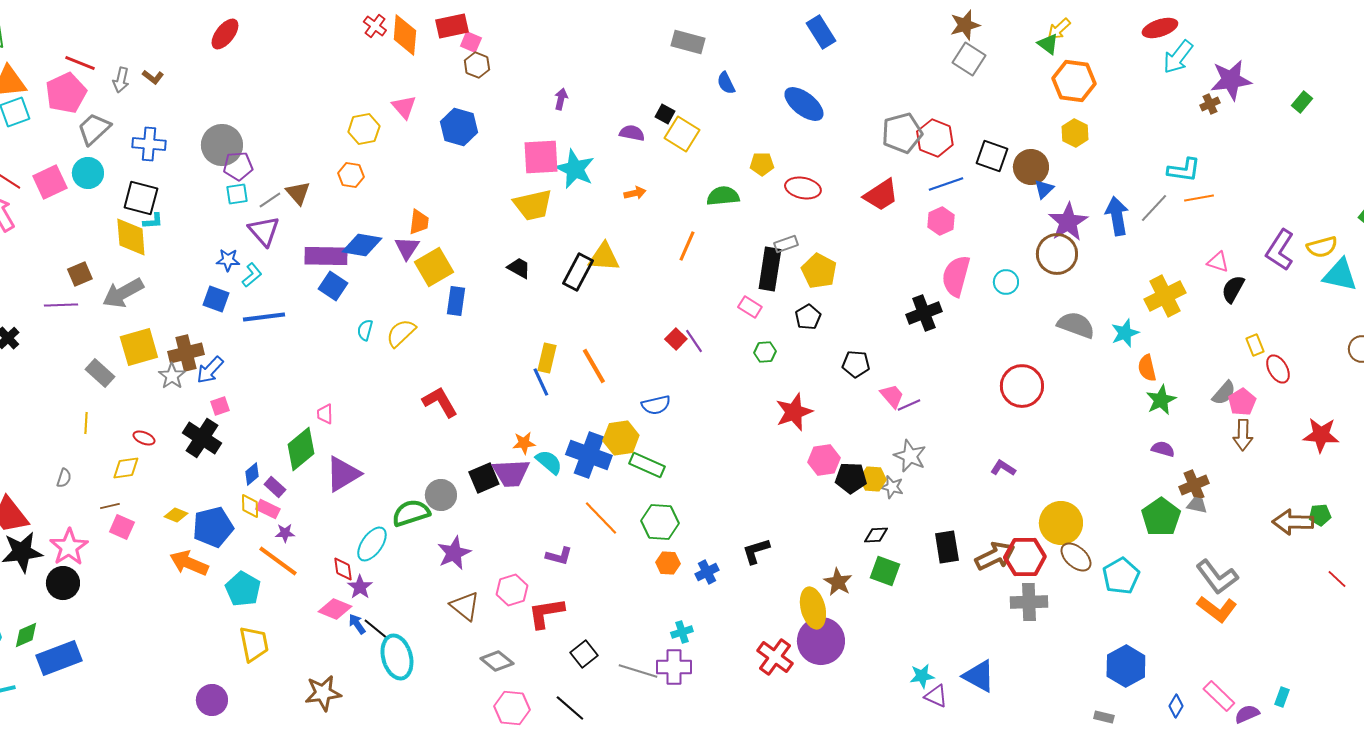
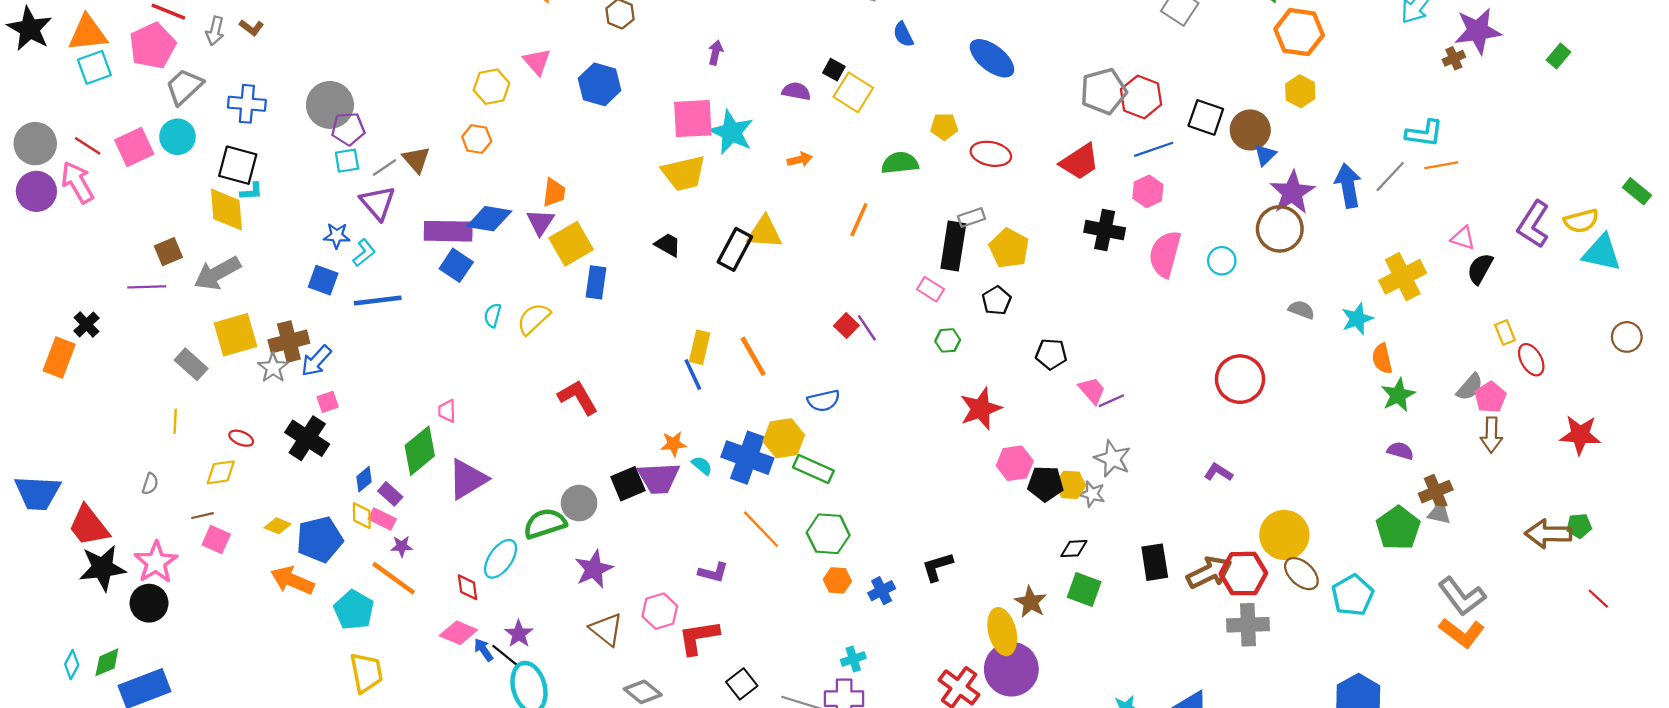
black cross: (924, 313) -> (1105, 230), moved, turned 32
gray semicircle: (1076, 325) -> (1301, 310), size x0.6
cyan semicircle: (549, 462) -> (702, 466), size x0.7
purple star: (360, 587) -> (519, 634), moved

